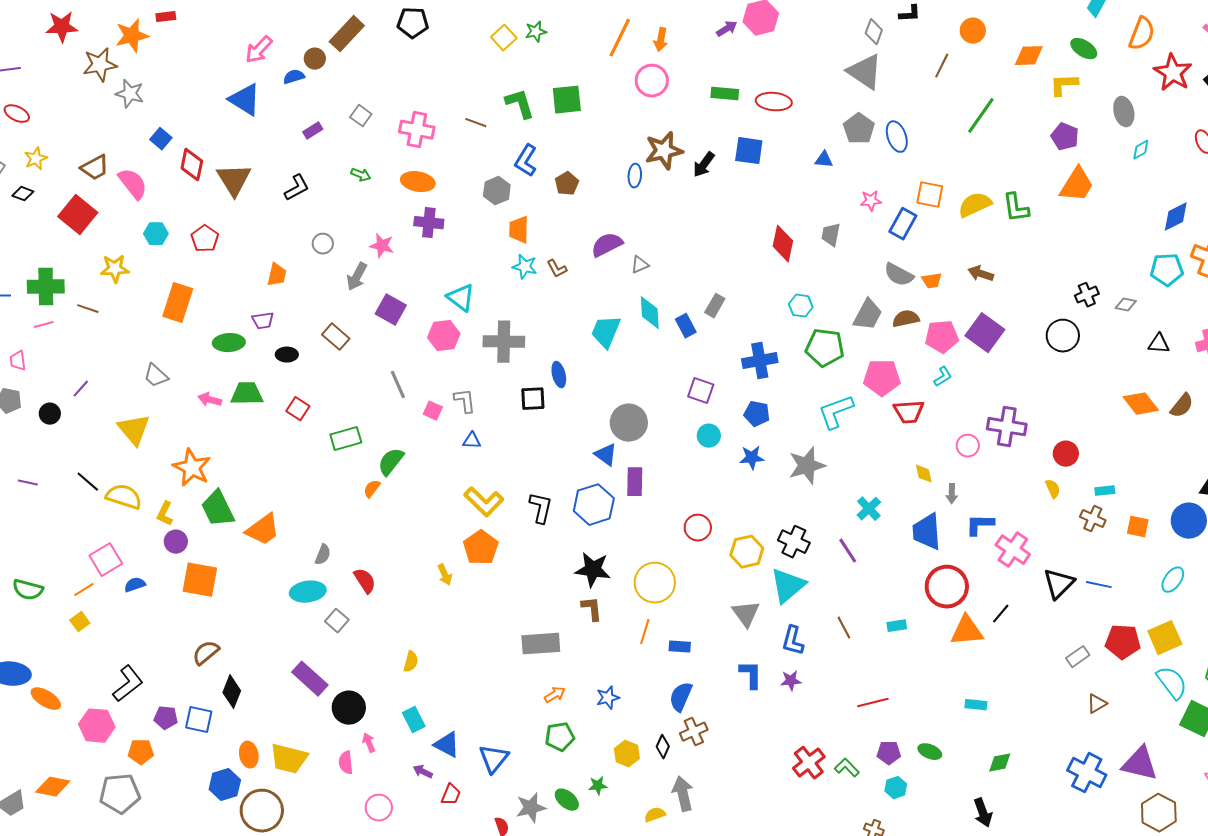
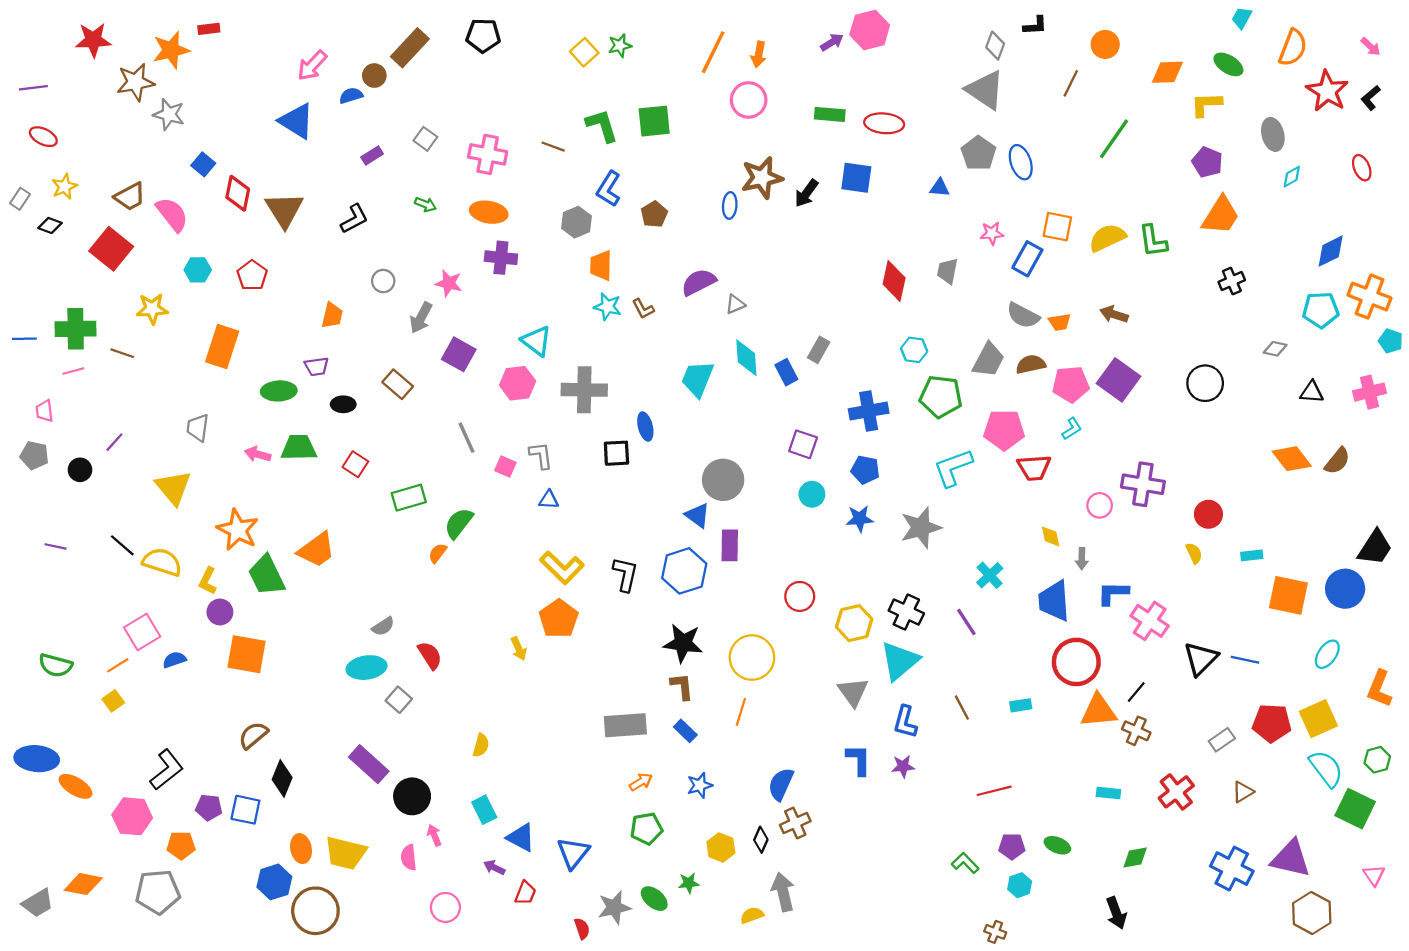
black cross: (1087, 295) -> (1232, 281), moved
gray trapezoid: (156, 376) -> (198, 428), turned 56
brown cross: (1093, 519) -> (1136, 731), moved
orange square: (1138, 527) -> (1288, 595), size x1.6
orange trapezoid: (263, 530) -> (317, 550), moved
gray semicircle: (323, 555) -> (383, 626), turned 35
blue rectangle: (680, 647) -> (685, 731), moved, turned 40
red cross: (809, 763) -> (1176, 792), moved

